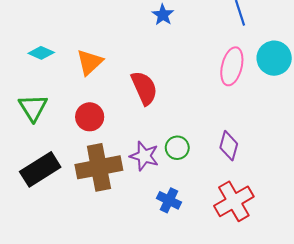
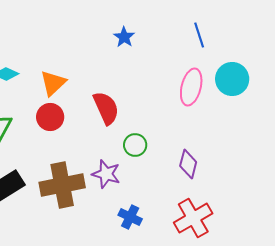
red circle: (90, 117) -> (50, 117), moved
green circle: (177, 148) -> (135, 145), moved

